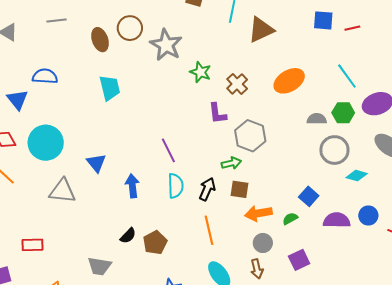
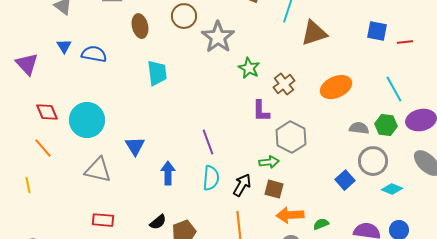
brown ellipse: (100, 40) -> (140, 26), moved
blue triangle: (17, 100) -> (64, 46), moved, size x0.7
blue square: (309, 196) -> (345, 180), moved
red rectangle: (32, 245) -> (103, 220), moved

